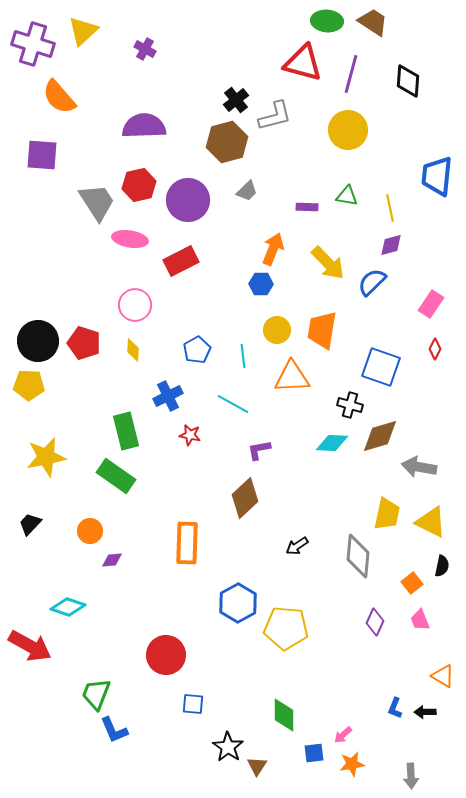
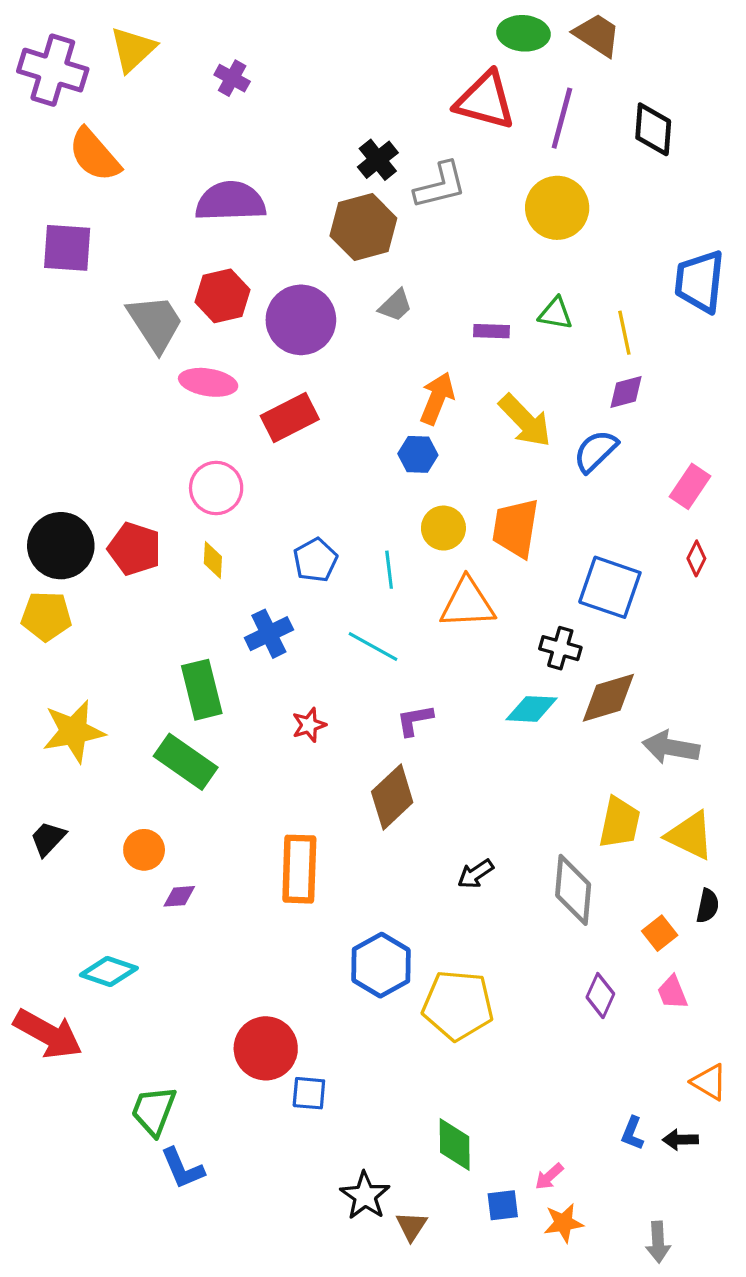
red star: (190, 435) -> (309, 725), moved, turned -30
blue square: (193, 704) -> (309, 1093), moved

